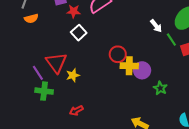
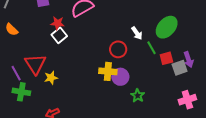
red star: (74, 11) -> (57, 23), moved
orange semicircle: (31, 18) -> (12, 30), moved, turned 56
red circle: (118, 54) -> (118, 49), moved

